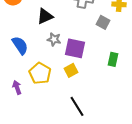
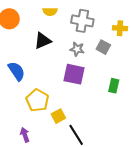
gray star: (54, 39) -> (77, 49), moved
yellow square: (71, 70) -> (58, 116), moved
purple arrow: (17, 87) -> (25, 135), moved

